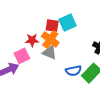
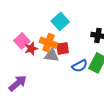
red square: (52, 26) -> (63, 48), moved
pink square: (22, 56) -> (22, 41), moved

